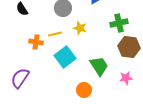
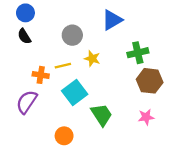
green trapezoid: (99, 66) -> (102, 115), moved
purple semicircle: (20, 78) -> (27, 102), moved
orange circle: (84, 90) -> (64, 136), moved

